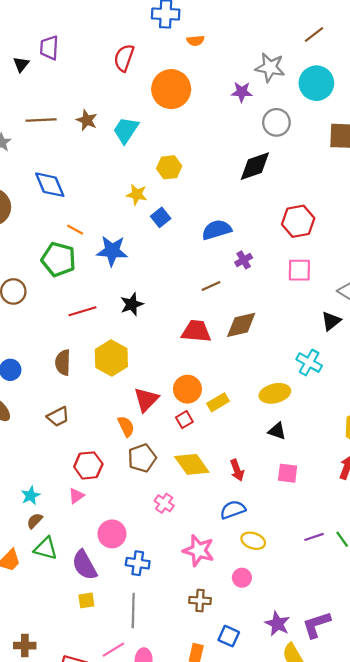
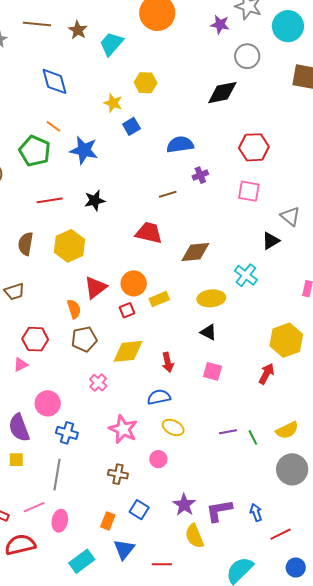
blue diamond: (50, 185) -> (55, 81), moved
brown diamond: (241, 325) -> (195, 252), moved
yellow diamond: (192, 464) -> (128, 351), turned -68

